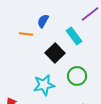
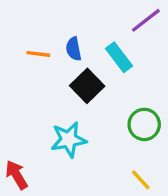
blue semicircle: (43, 21) -> (74, 49), moved, turned -40
green circle: (77, 76) -> (144, 124), moved

